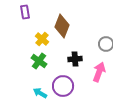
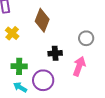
yellow cross: (42, 39) -> (12, 33), moved
green cross: (39, 61) -> (19, 66), moved, turned -35

